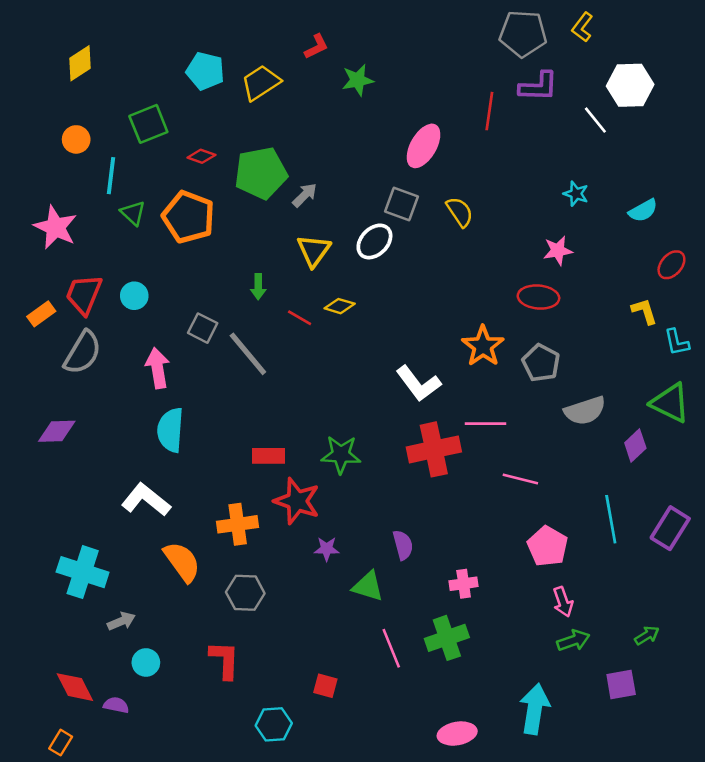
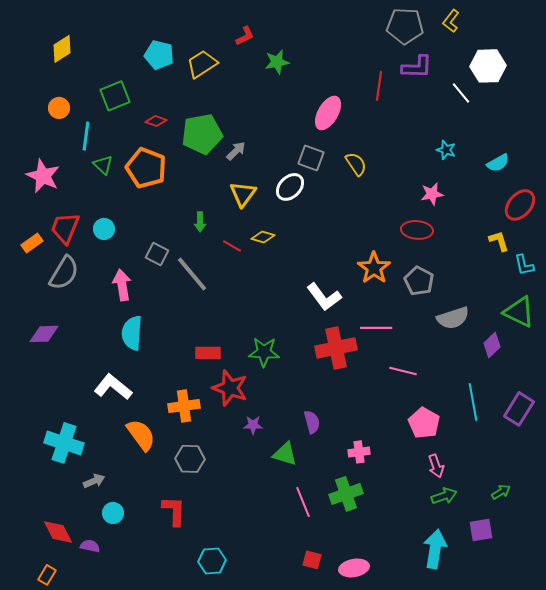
red ellipse: (671, 265) -> (520, 205), size x1.4
red square: (325, 686) -> (312, 560), moved
cyan arrow: (535, 709) -> (435, 549), moved

